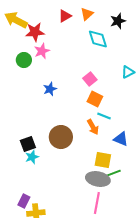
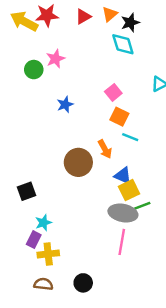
black star: (118, 21) -> (130, 23), moved
red star: (35, 32) -> (47, 15), moved
orange arrow: (93, 127) -> (105, 149), moved
blue triangle: (121, 139) -> (123, 176), moved
black square: (28, 144) -> (27, 191), moved
cyan star: (32, 157) -> (43, 223), moved
yellow square: (103, 160) -> (129, 190), turned -36

